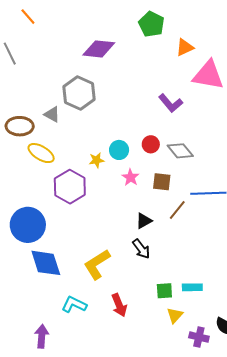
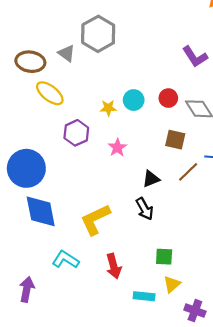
pink star: (130, 177) -> (117, 148), moved
purple hexagon: (70, 187) -> (76, 133), size x0.7
cyan rectangle: (192, 287) -> (144, 296), moved

